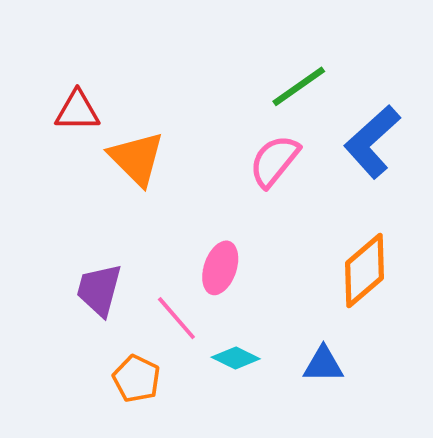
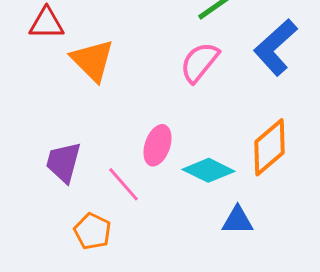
cyan diamond: (236, 358) -> (209, 170), moved, size x1.4

